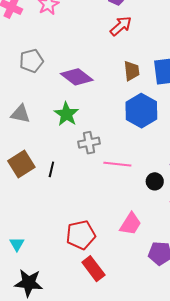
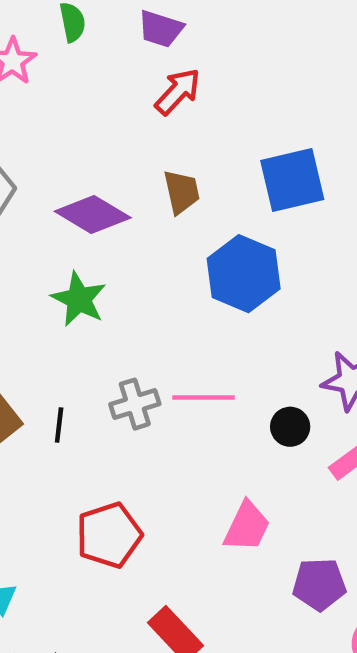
brown trapezoid: (132, 71) -> (182, 192), moved
gray cross: (89, 143) -> (135, 404), moved
red pentagon: (81, 235) -> (109, 535), moved

